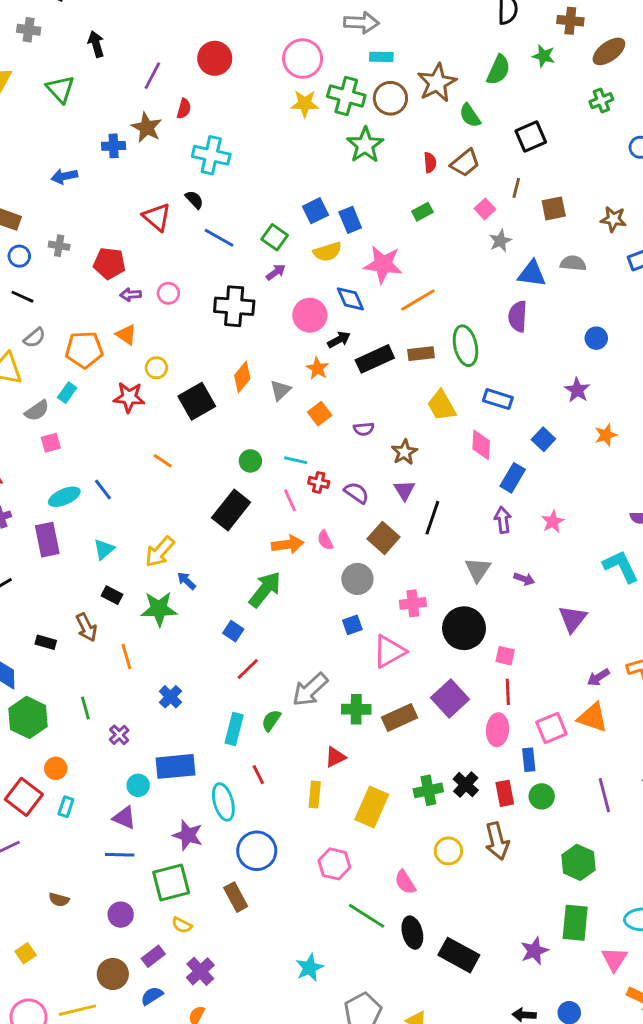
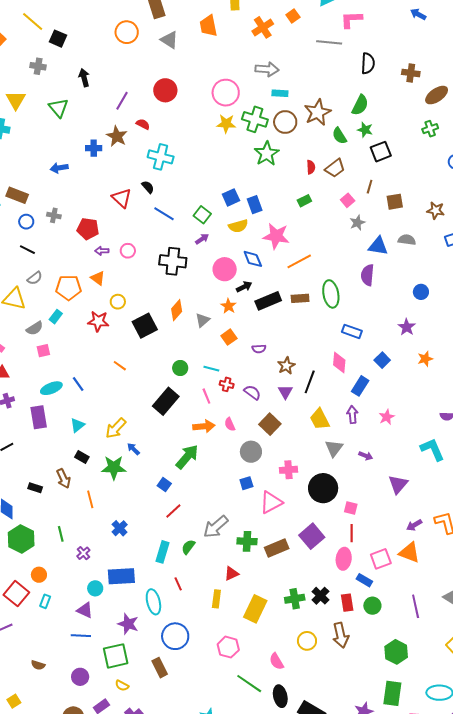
green star: (544, 56) -> (365, 130), moved
red semicircle: (184, 109) -> (143, 124), turned -80
yellow trapezoid: (442, 406) -> (320, 419), moved
black line: (432, 518) -> (310, 382), moved
blue rectangle: (529, 760) -> (364, 580), turned -56

